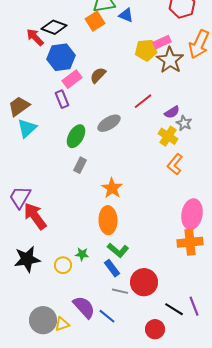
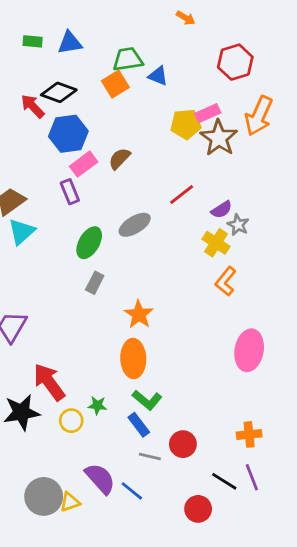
red arrow: (35, 216) -> (49, 382), moved
orange cross: (190, 242) -> (249, 434), moved, size x0.7
red circle: (144, 282) -> (183, 444), size x0.7

